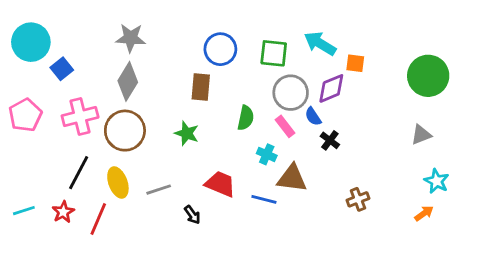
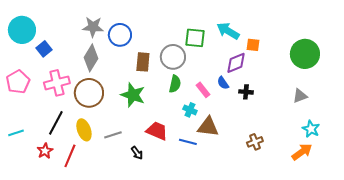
blue circle: (220, 49) -> (120, 35), moved
gray circle: (291, 93) -> (173, 57), moved
green star: (187, 133) -> (133, 95), size x1.4
black cross: (330, 140) -> (246, 92), moved, turned -32
cyan line: (24, 211) -> (16, 133), moved
orange arrow: (424, 213) -> (302, 152), size x1.5

